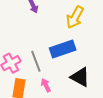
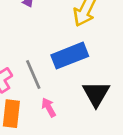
black triangle: (80, 77) -> (96, 94), turned 35

